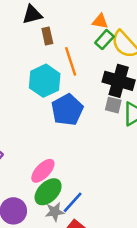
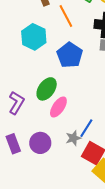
cyan hexagon: (45, 81) -> (34, 37), moved
green ellipse: (48, 192) -> (47, 89), moved

